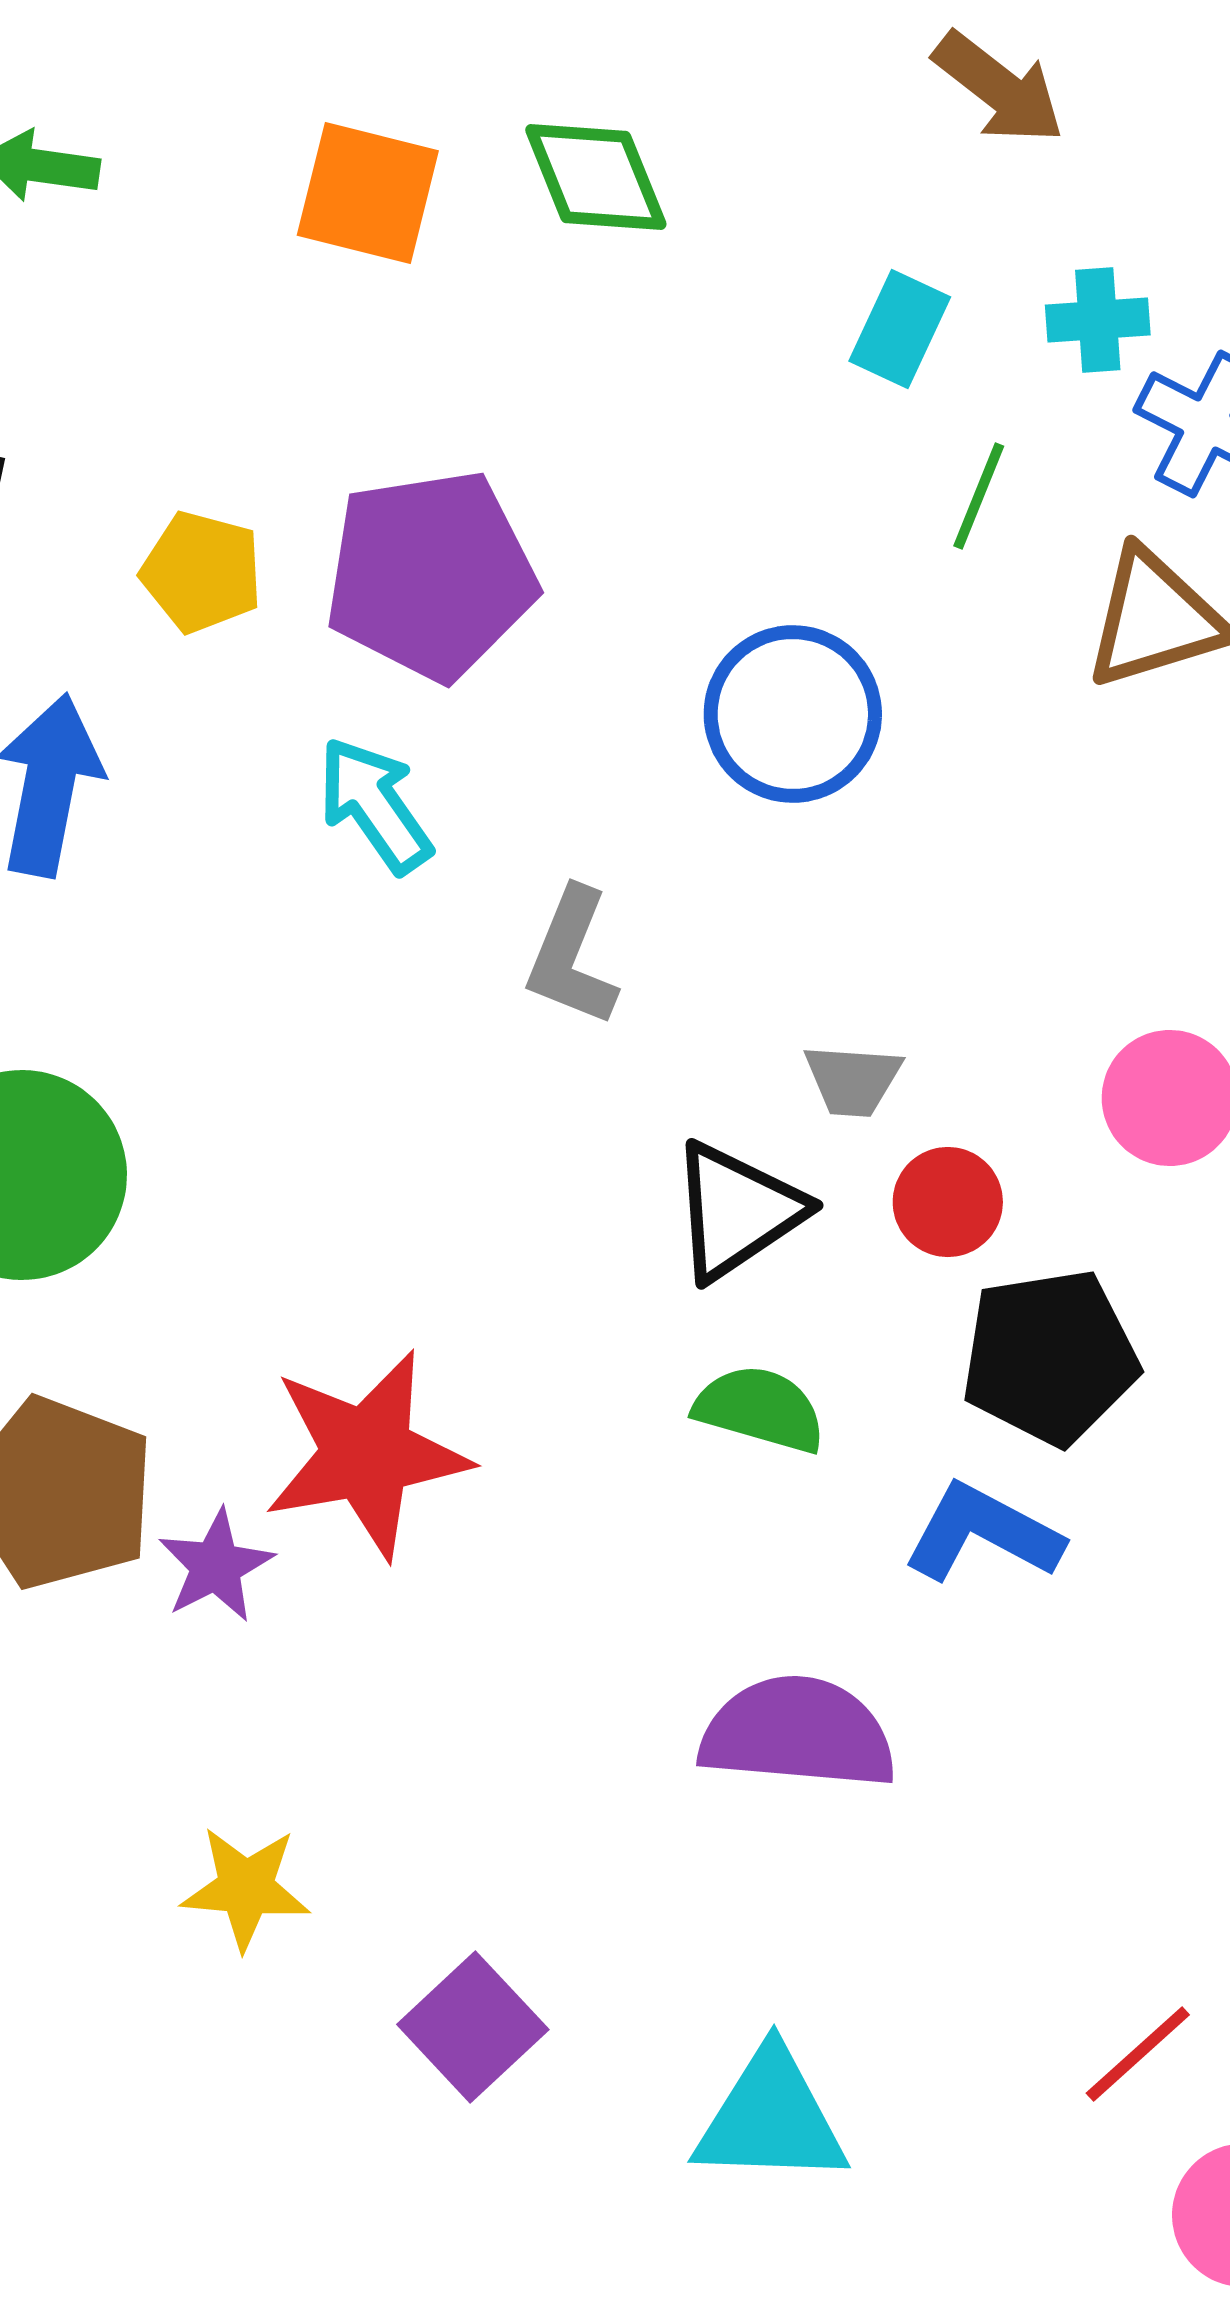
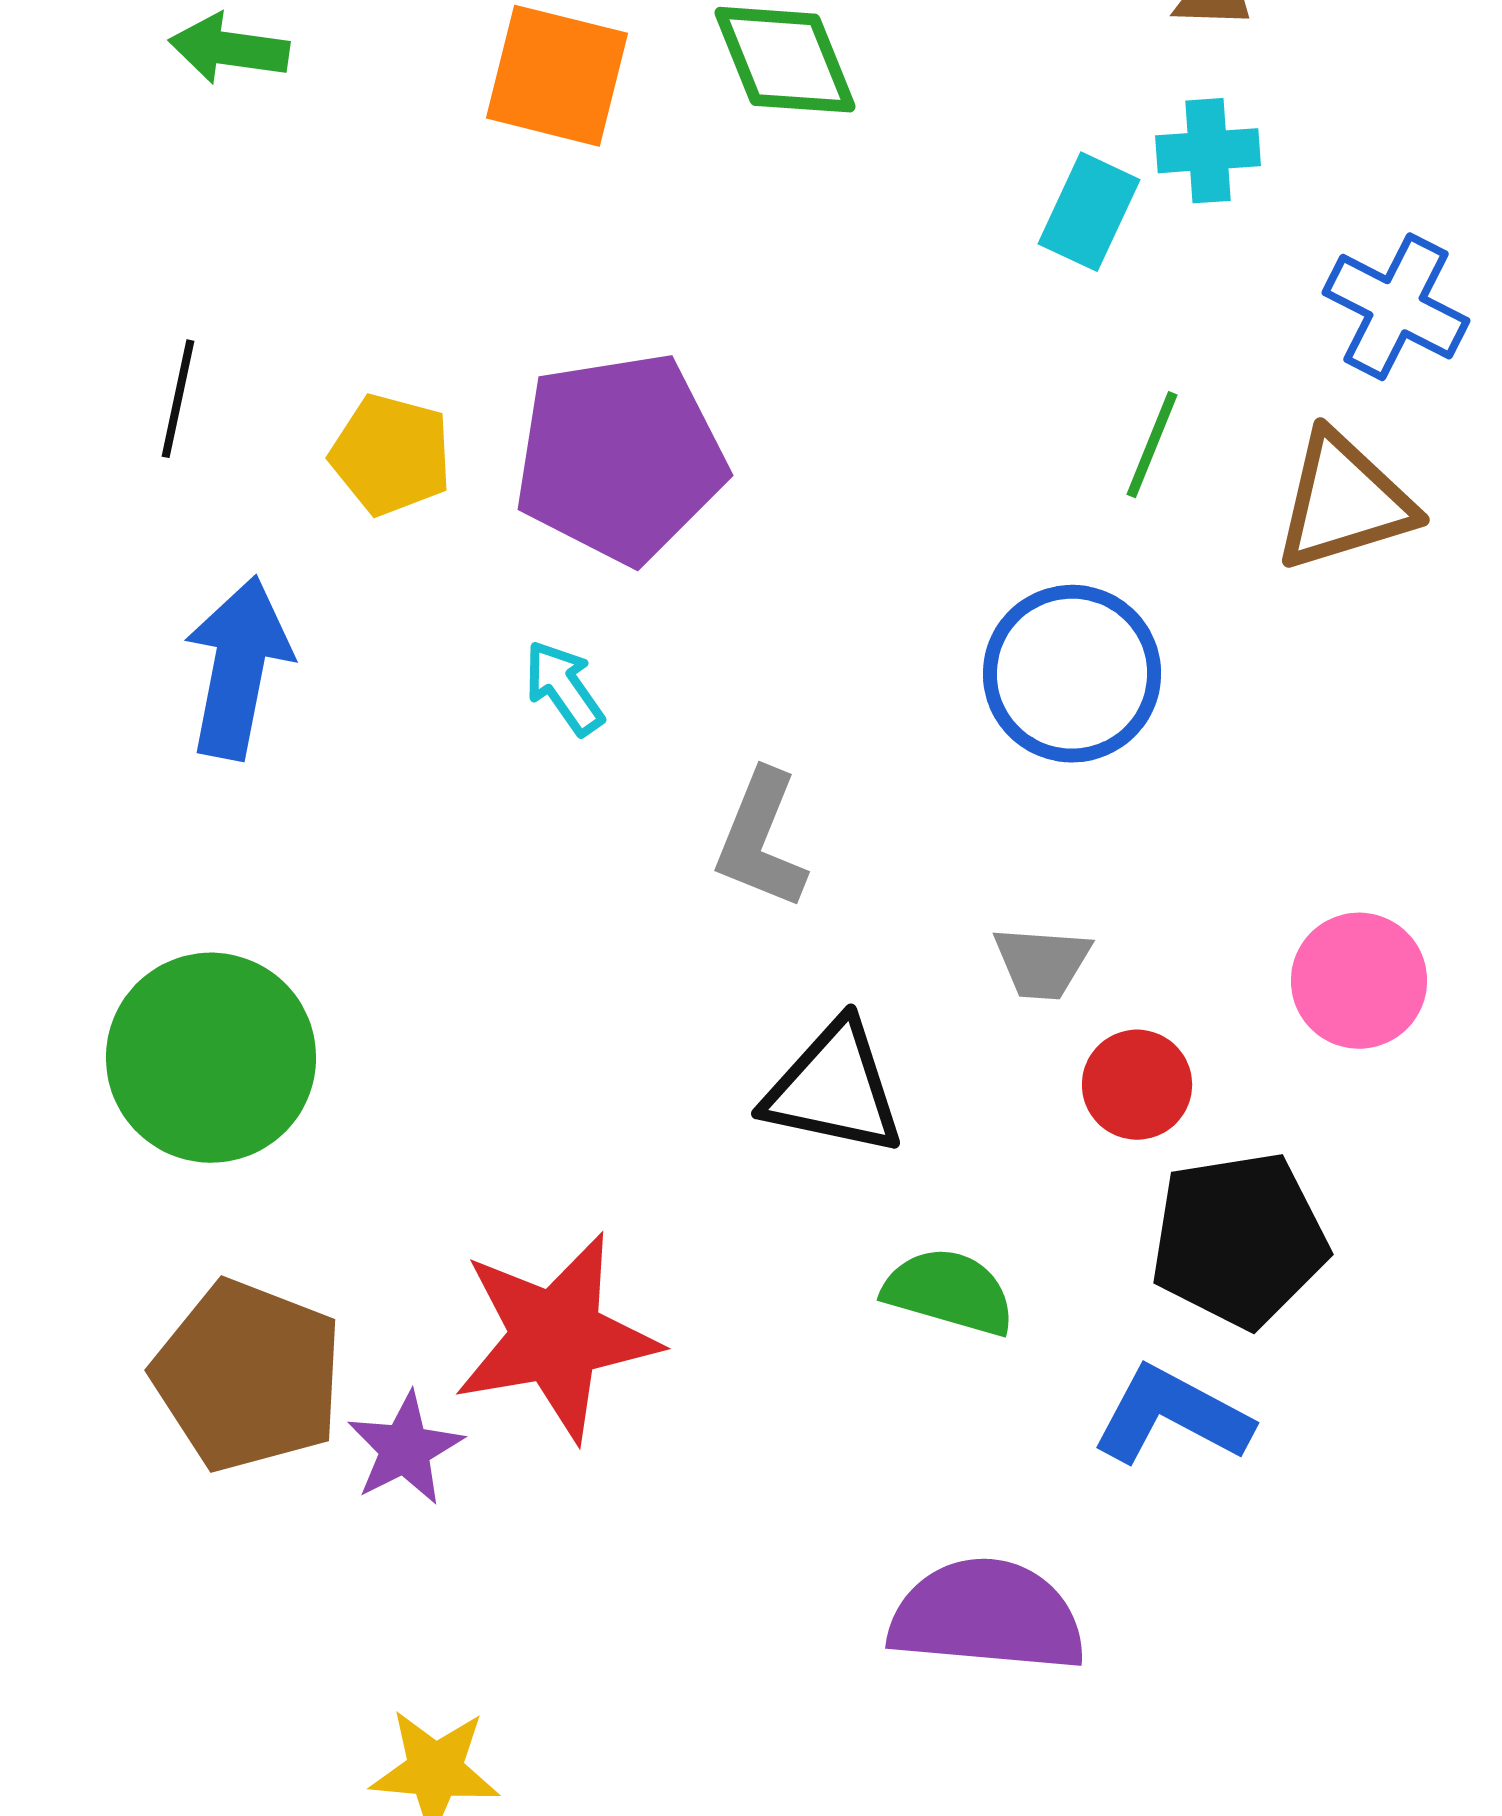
cyan cross: (1098, 320) -> (1208, 151), moved
green line: (979, 496) -> (1152, 445), moved
blue circle: (793, 714) -> (1072, 674), moved
cyan arrow: (375, 805) -> (564, 688), size x0.7
black triangle: (737, 1211) -> (834, 1089), moved, turned 46

